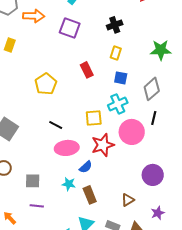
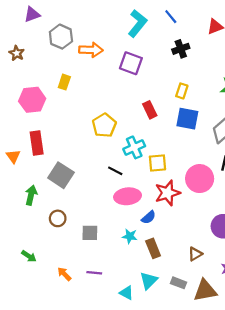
black cross: (115, 25) -> (181, 49), moved
blue square: (121, 78) -> (187, 119), size x1.5
cyan cross: (118, 104) -> (134, 147), moved
purple line: (37, 206) -> (94, 273), moved

